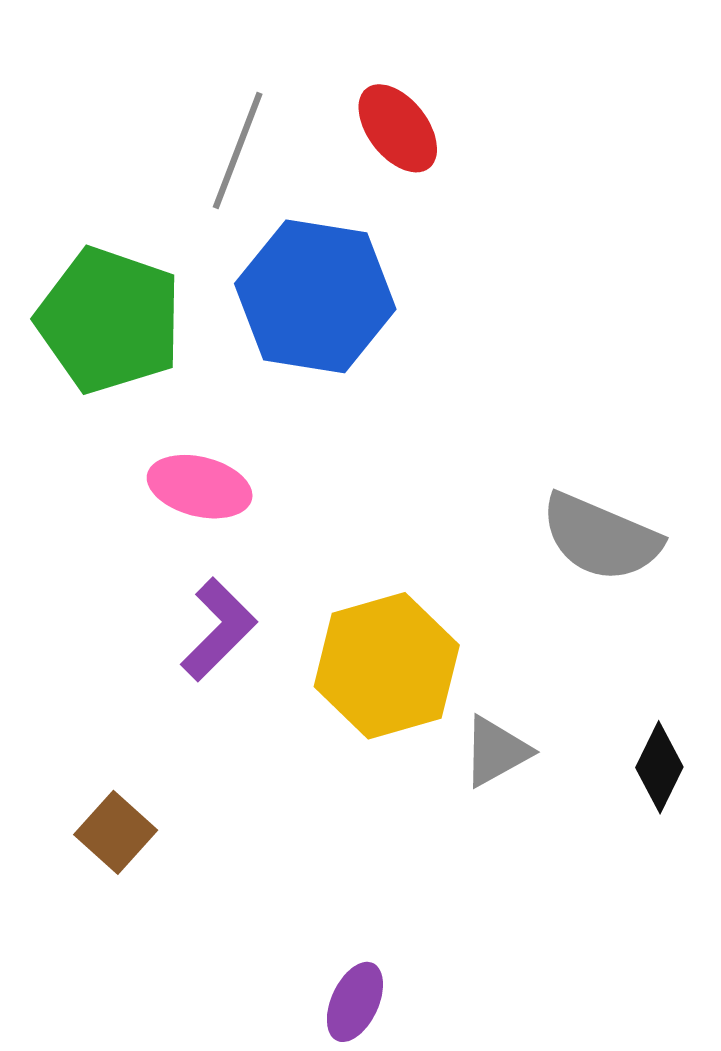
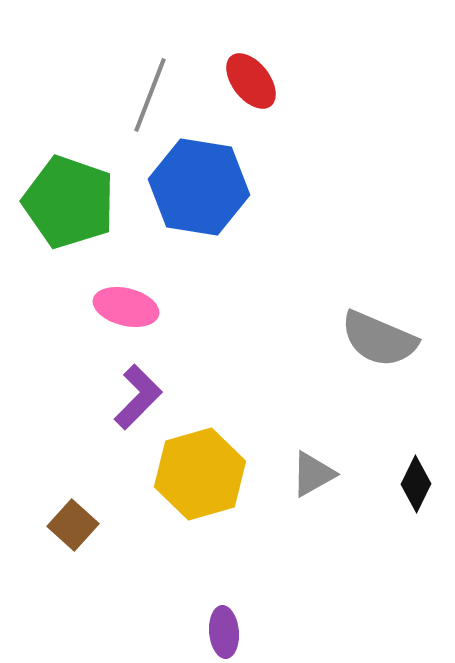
yellow hexagon: (387, 666) -> (200, 474), moved
purple ellipse: (355, 1002) -> (224, 632), turned -30

